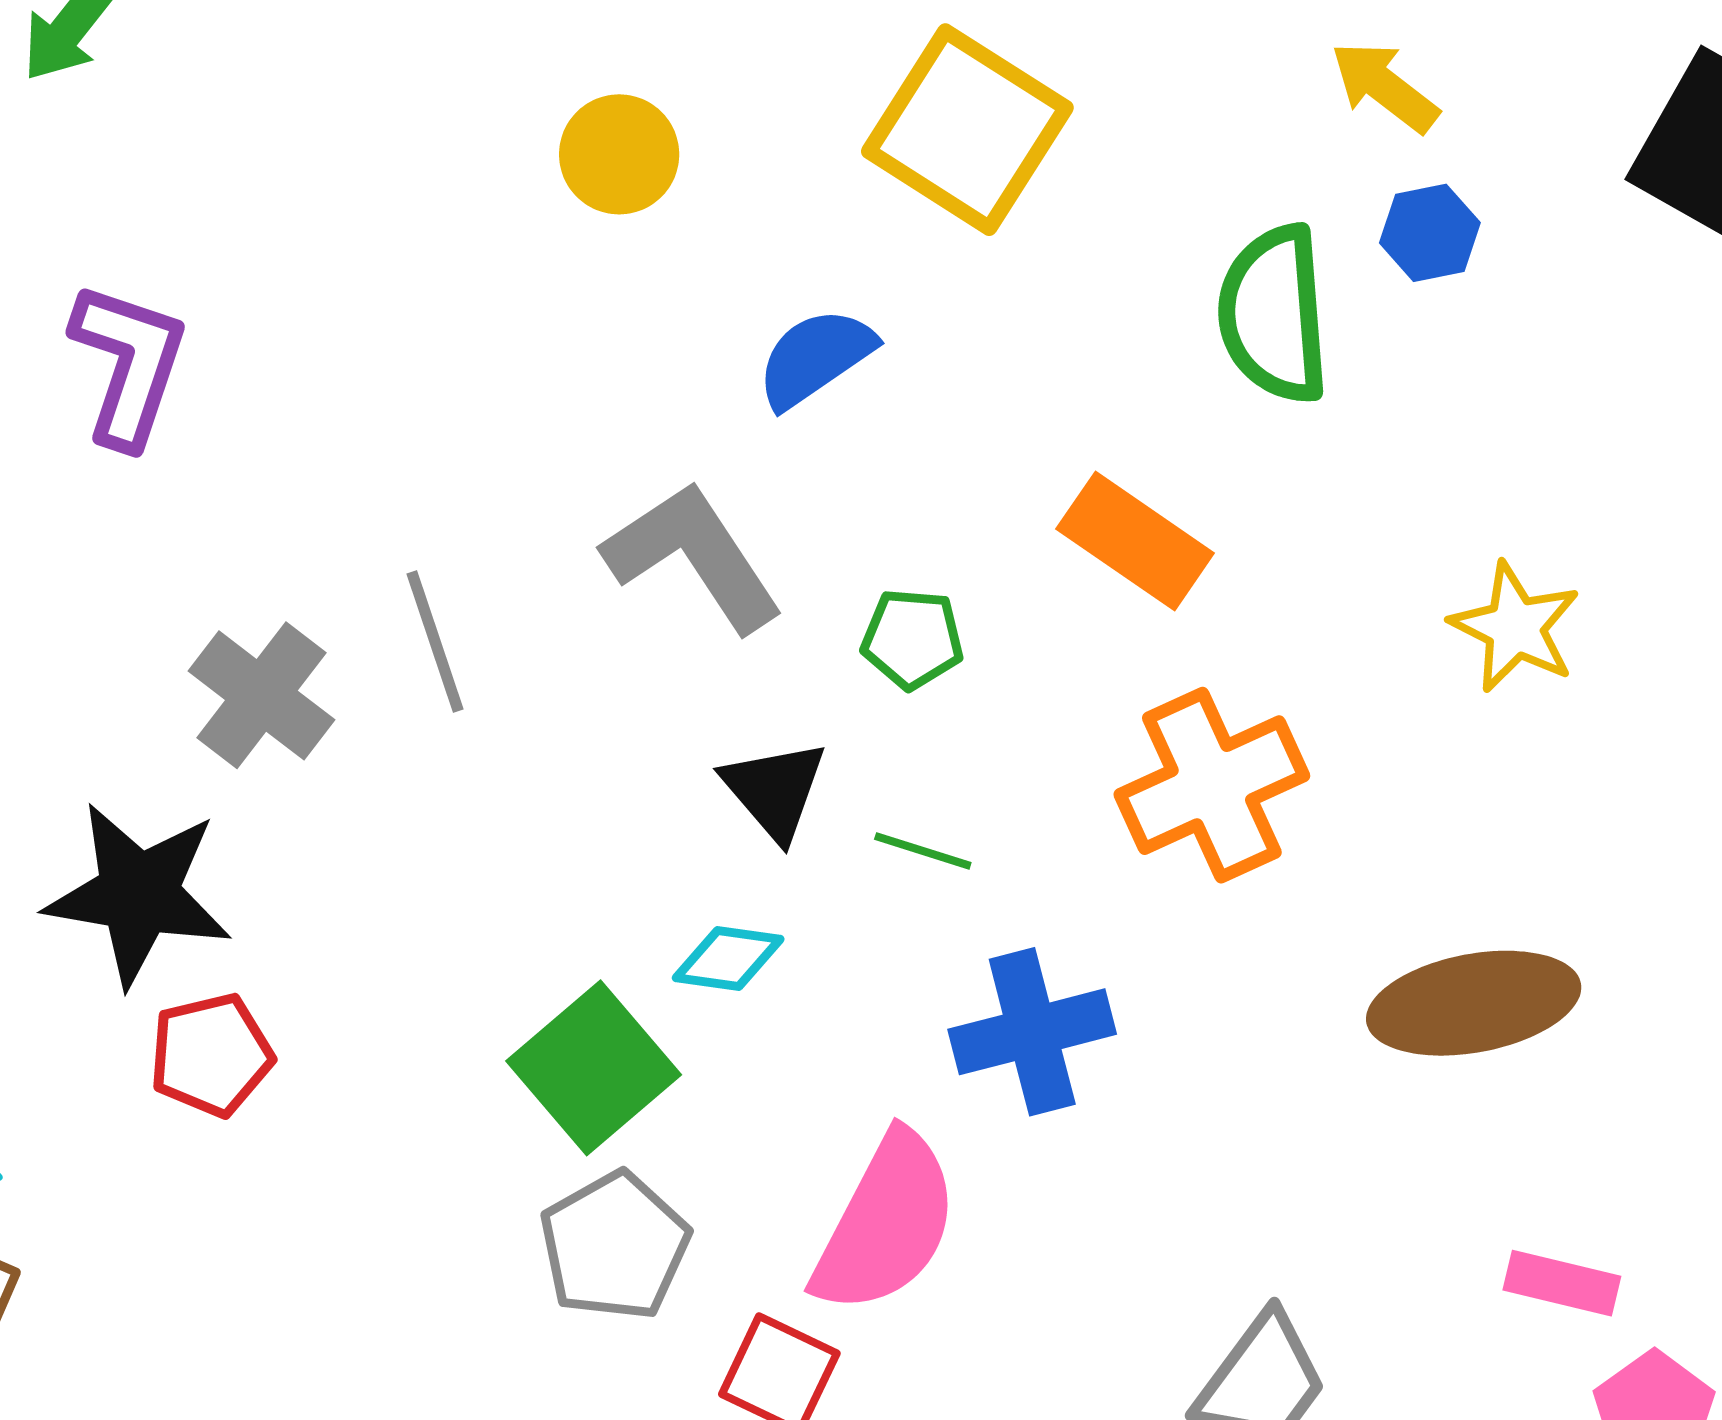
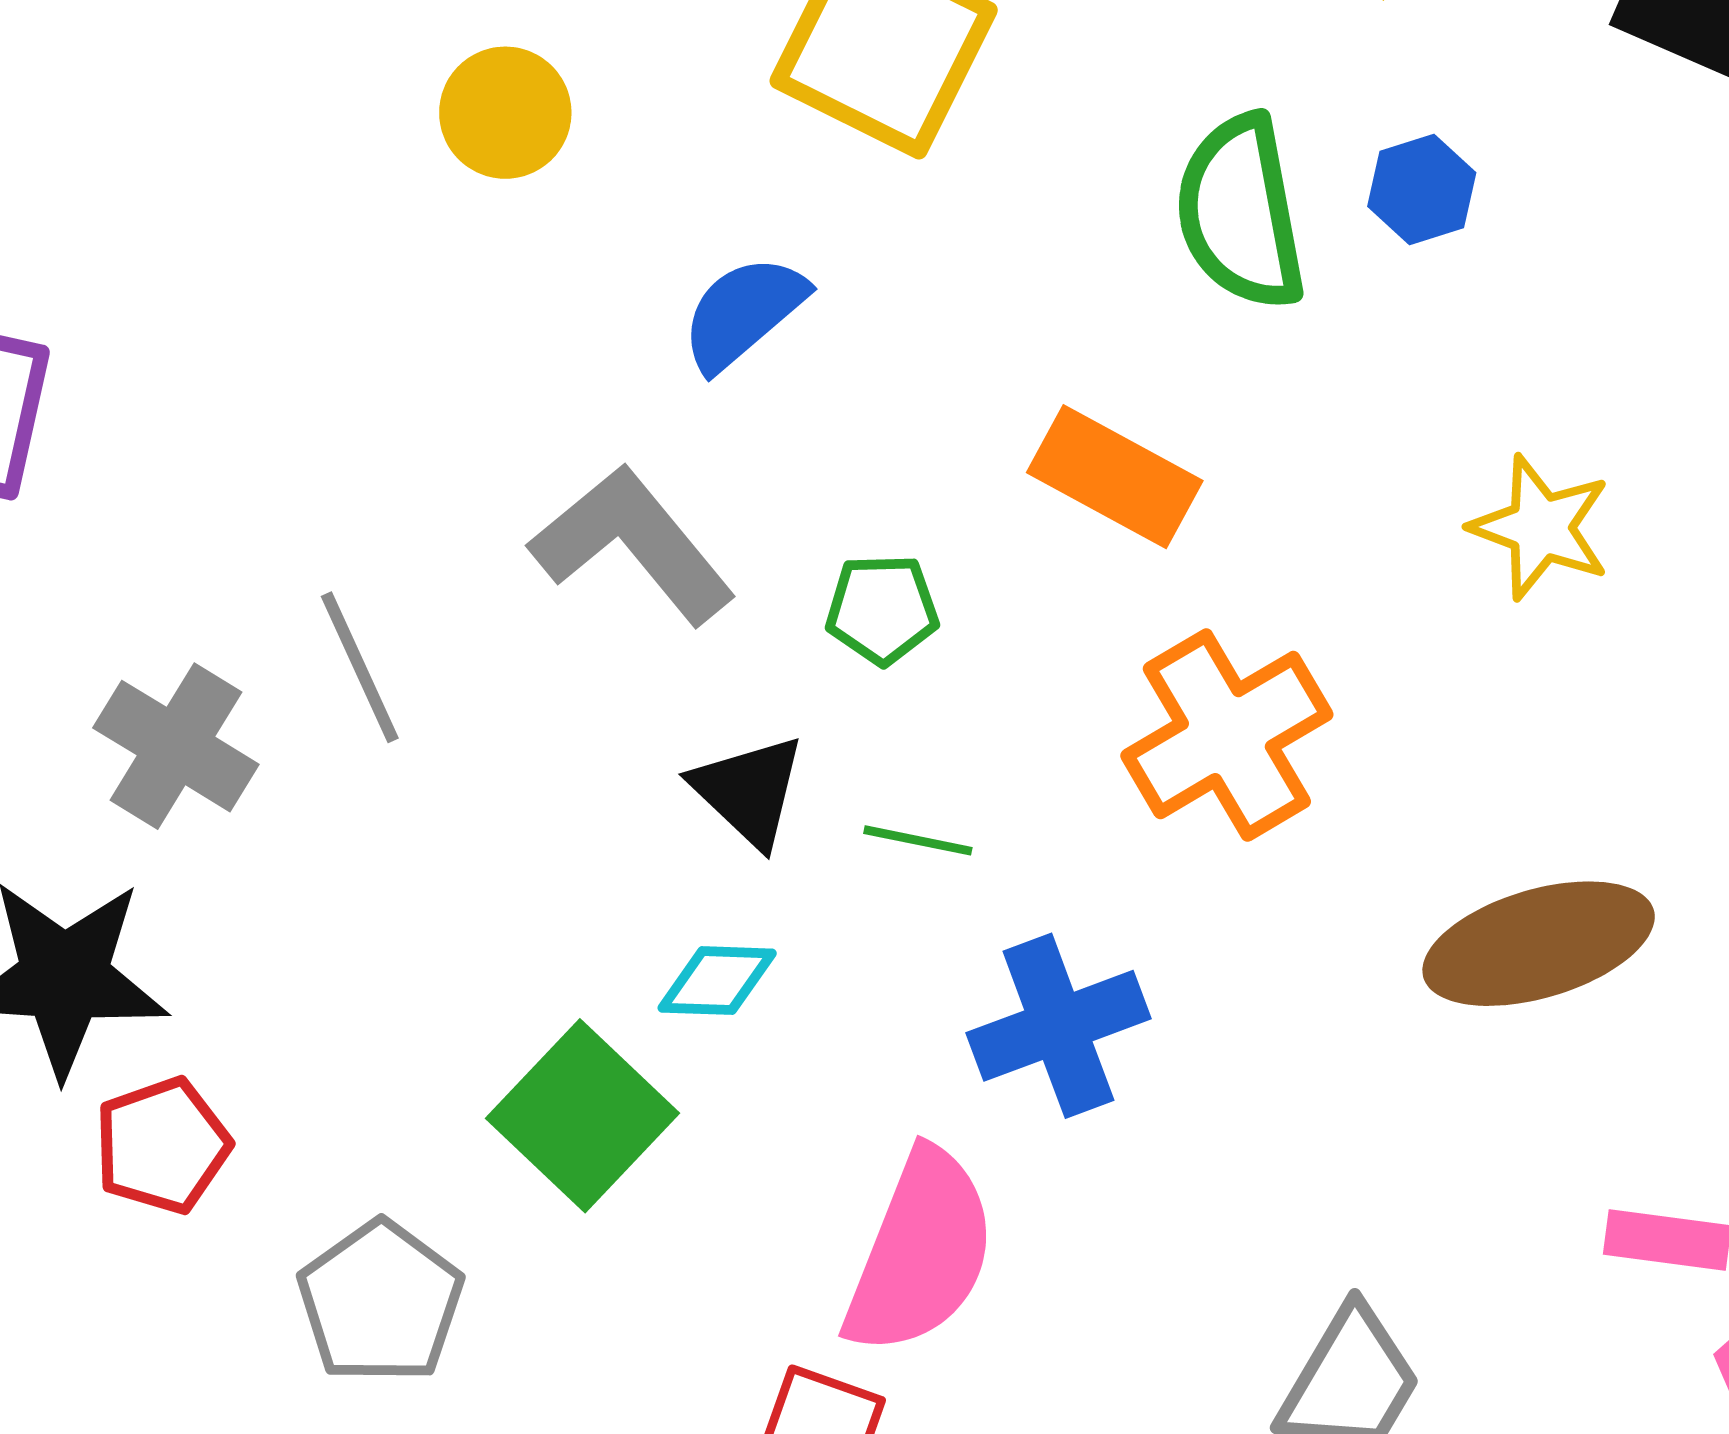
blue hexagon: (1430, 233) -> (1422, 190), moved
gray pentagon: (615, 1246) -> (381, 1302), moved

